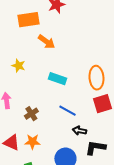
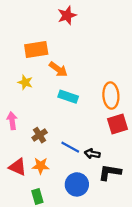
orange rectangle: (28, 20) -> (36, 49), moved
orange arrow: (46, 42) -> (58, 69), moved
blue line: (67, 111) -> (70, 147), moved

